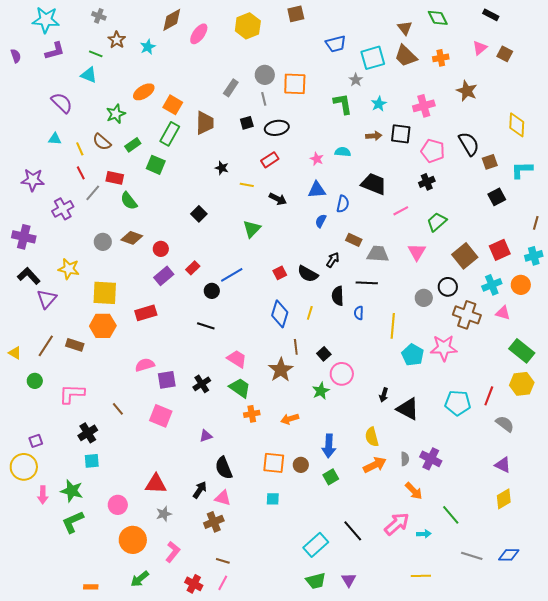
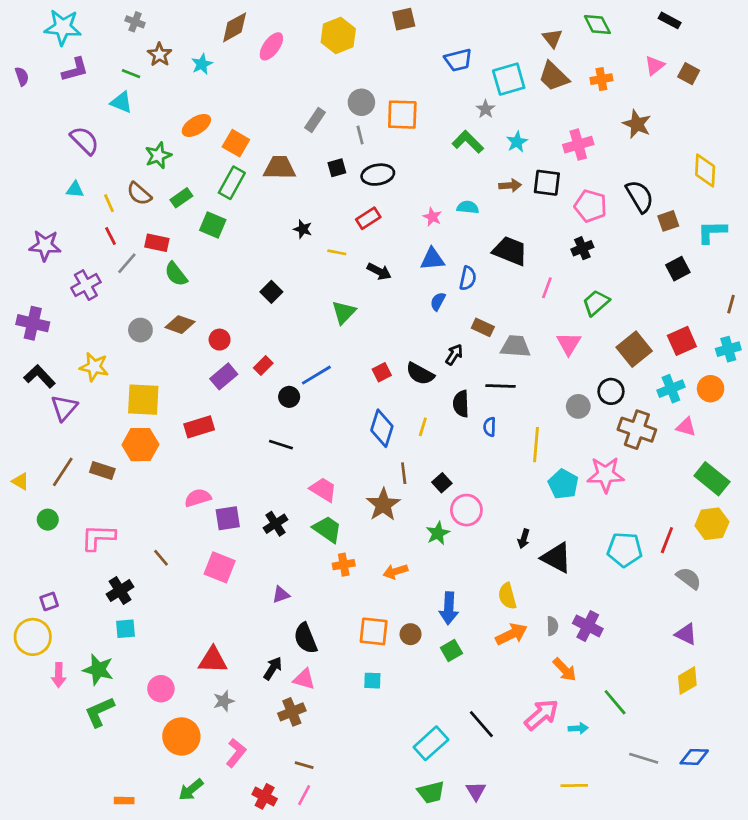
green L-shape: (343, 104) -> (468, 142), turned -35
brown trapezoid: (205, 123) -> (280, 168), turned -90
pink line: (401, 211) -> (547, 288), turned -42

